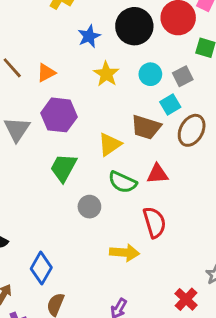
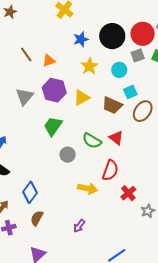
gray square: (183, 76) -> (138, 55), moved
yellow triangle: (110, 144) -> (82, 98), moved
red triangle: (158, 174) -> (116, 138), turned 35
red semicircle: (155, 222) -> (110, 170), turned 30
red cross: (186, 299) -> (128, 193), moved

